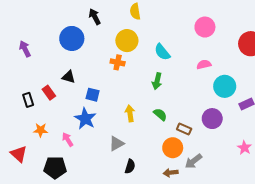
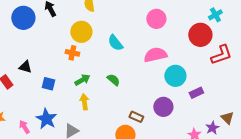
blue circle: (72, 38) -> (23, 18), moved
pink semicircle: (204, 64) -> (155, 55), size x1.6
green arrow: (157, 81) -> (82, 80), moved, turned -133
green semicircle: (160, 114) -> (113, 80), moved
blue star: (85, 119) -> (46, 119), moved

